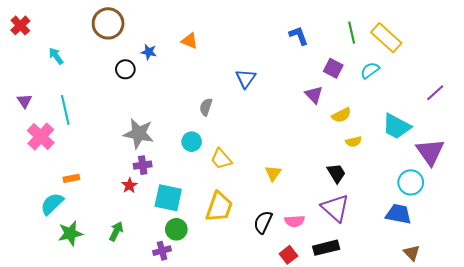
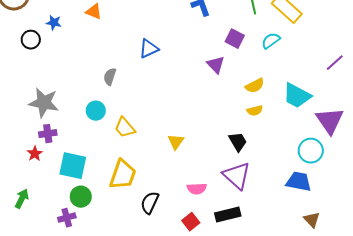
blue triangle: (246, 78) -> (149, 49), turned 30
yellow semicircle: (341, 115) -> (255, 86), moved
black semicircle: (263, 222) -> (150, 203), moved

